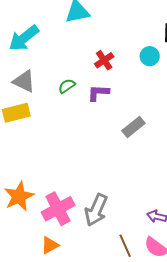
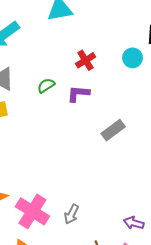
pink cross: (58, 209) -> (32, 211), turned -32
gray arrow: (96, 210) -> (72, 214), size x0.6

